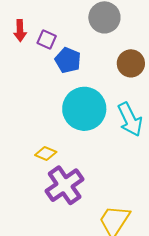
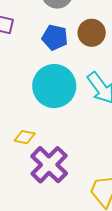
blue pentagon: (68, 60) -> (55, 37), moved

